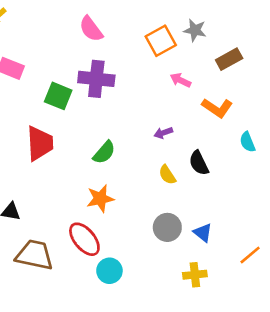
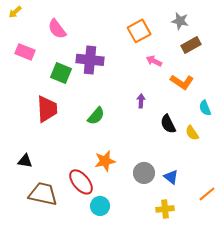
pink semicircle: (91, 29) -> (57, 29), moved
gray star: (195, 30) -> (180, 21), moved
purple arrow: (163, 133) -> (141, 101), turned 112
yellow semicircle: (167, 175) -> (192, 133), moved
orange star: (100, 198) -> (105, 161), moved

